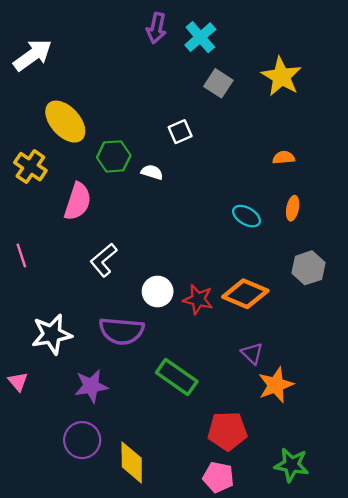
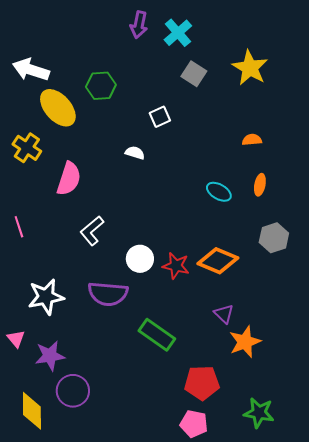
white arrow: (33, 55) -> (31, 70), moved, turned -126
green hexagon: (114, 156) -> (101, 86), moved
purple star: (91, 386) -> (50, 356), moved
yellow diamond: (132, 463) -> (32, 411), moved

